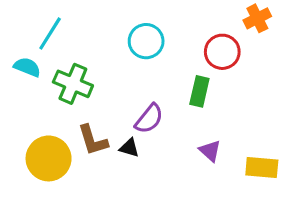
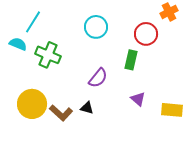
brown L-shape: (93, 140) -> (61, 113), moved, turned -30
black triangle: (129, 148) -> (87, 108), moved

